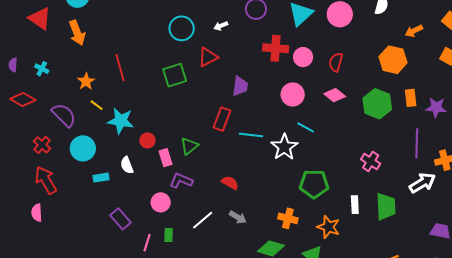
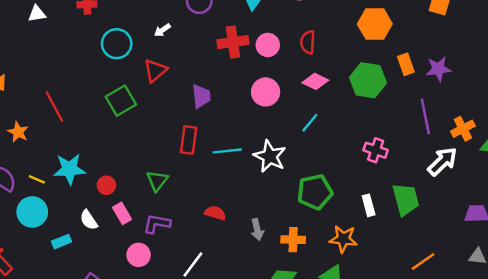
yellow line: (97, 105) -> (37, 179), moved
cyan line: (306, 127) -> (310, 123), moved, turned -66
pink rectangle: (165, 158) -> (122, 213), moved
gray arrow: (238, 217) -> (257, 230), moved, turned 60

